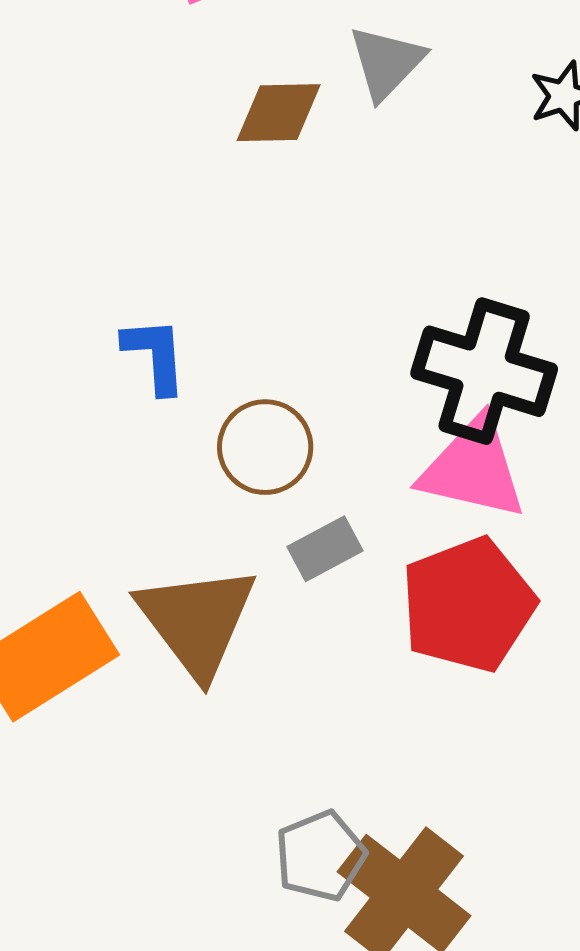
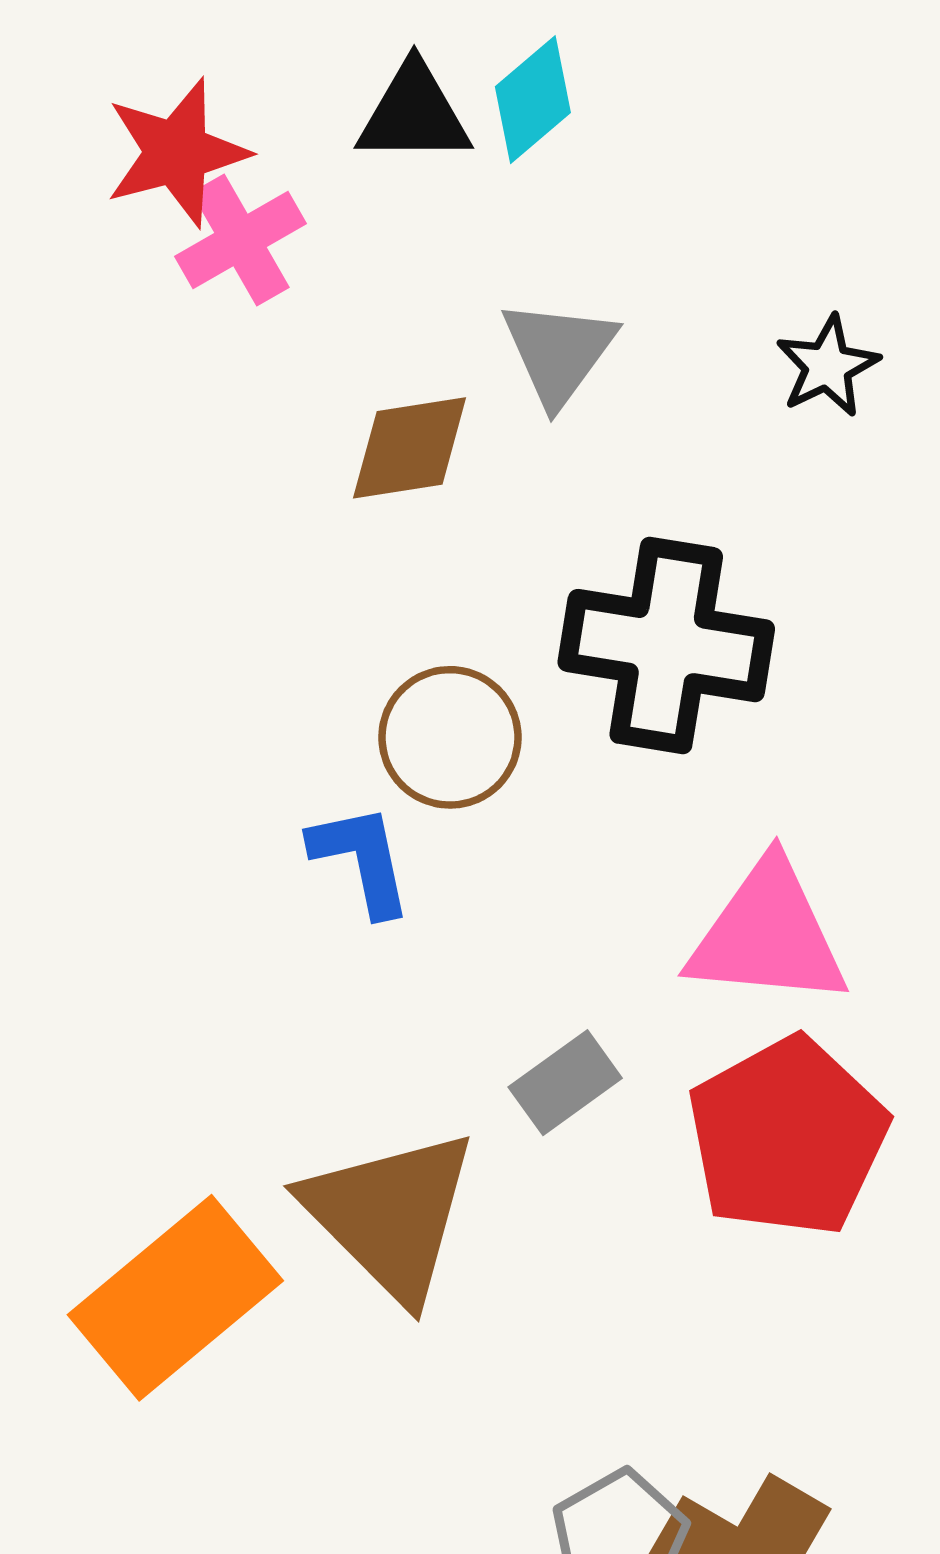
blue L-shape: (155, 355) -> (361, 859), moved
black cross: (484, 371) -> (666, 646), moved
brown circle: (265, 447) -> (450, 737), moved

